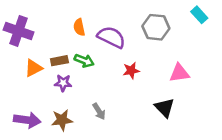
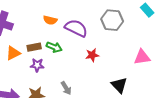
orange semicircle: (79, 27) -> (50, 20), turned -64
pink triangle: (179, 73) -> (142, 57), moved

